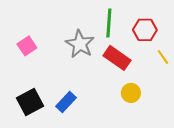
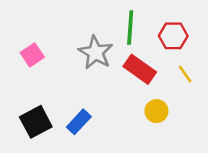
yellow line: (163, 57) -> (185, 74), moved

